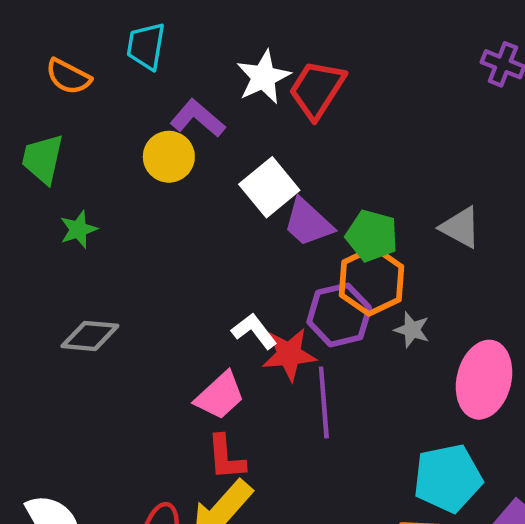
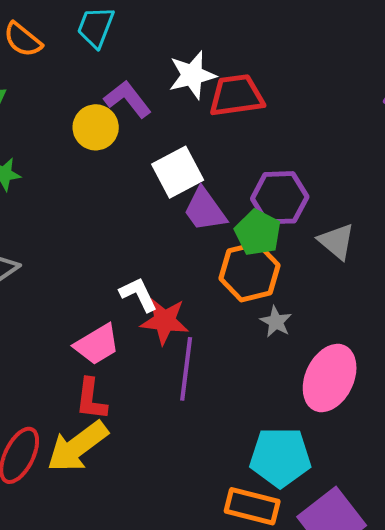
red trapezoid: (317, 89) -> (237, 95), turned 38
purple hexagon: (339, 315) -> (280, 198), moved

